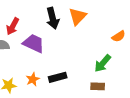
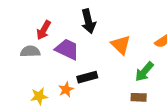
orange triangle: (78, 16) -> (121, 45), moved, turned -30
black rectangle: (58, 77) -> (87, 77), moved

